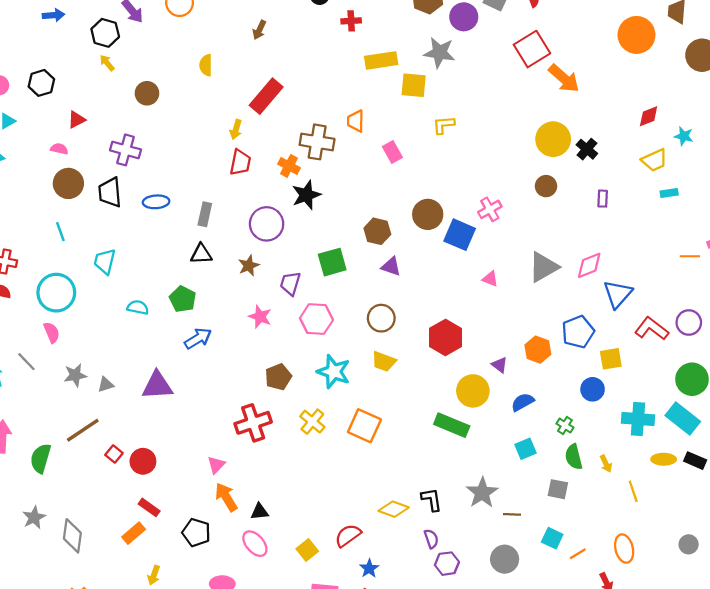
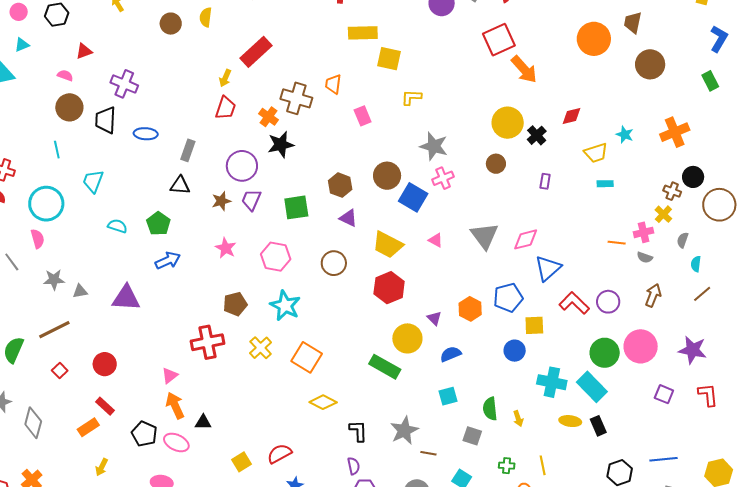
gray star: (439, 53) -> (434, 146), moved
brown circle: (147, 93) -> (171, 24), moved
red diamond: (649, 116) -> (572, 116), moved
gray triangle: (544, 267) -> (485, 236), turned -44
purple trapezoid: (290, 283) -> (251, 200), moved
yellow trapezoid: (384, 362) -> (388, 245), moved, size x1.4
green cross: (565, 426) -> (507, 466), moved, turned -35
red square: (114, 454) -> (60, 371), moved
black rectangle: (695, 461) -> (598, 426), turned 36
yellow line: (633, 491) -> (543, 465), moved
yellow diamond: (394, 509) -> (323, 402), moved
pink ellipse: (255, 544) -> (176, 442), moved, turned -30

